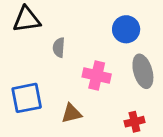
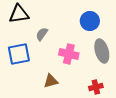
gray semicircle: (59, 47) -> (42, 34), turned 32
blue square: (27, 98) -> (19, 54), moved

